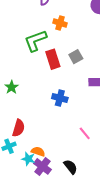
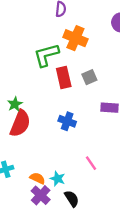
orange cross: (60, 23) -> (75, 38), size x1.5
red semicircle: (19, 128) -> (20, 123), moved, size x1.4
cyan star: (28, 159) -> (58, 179), moved

